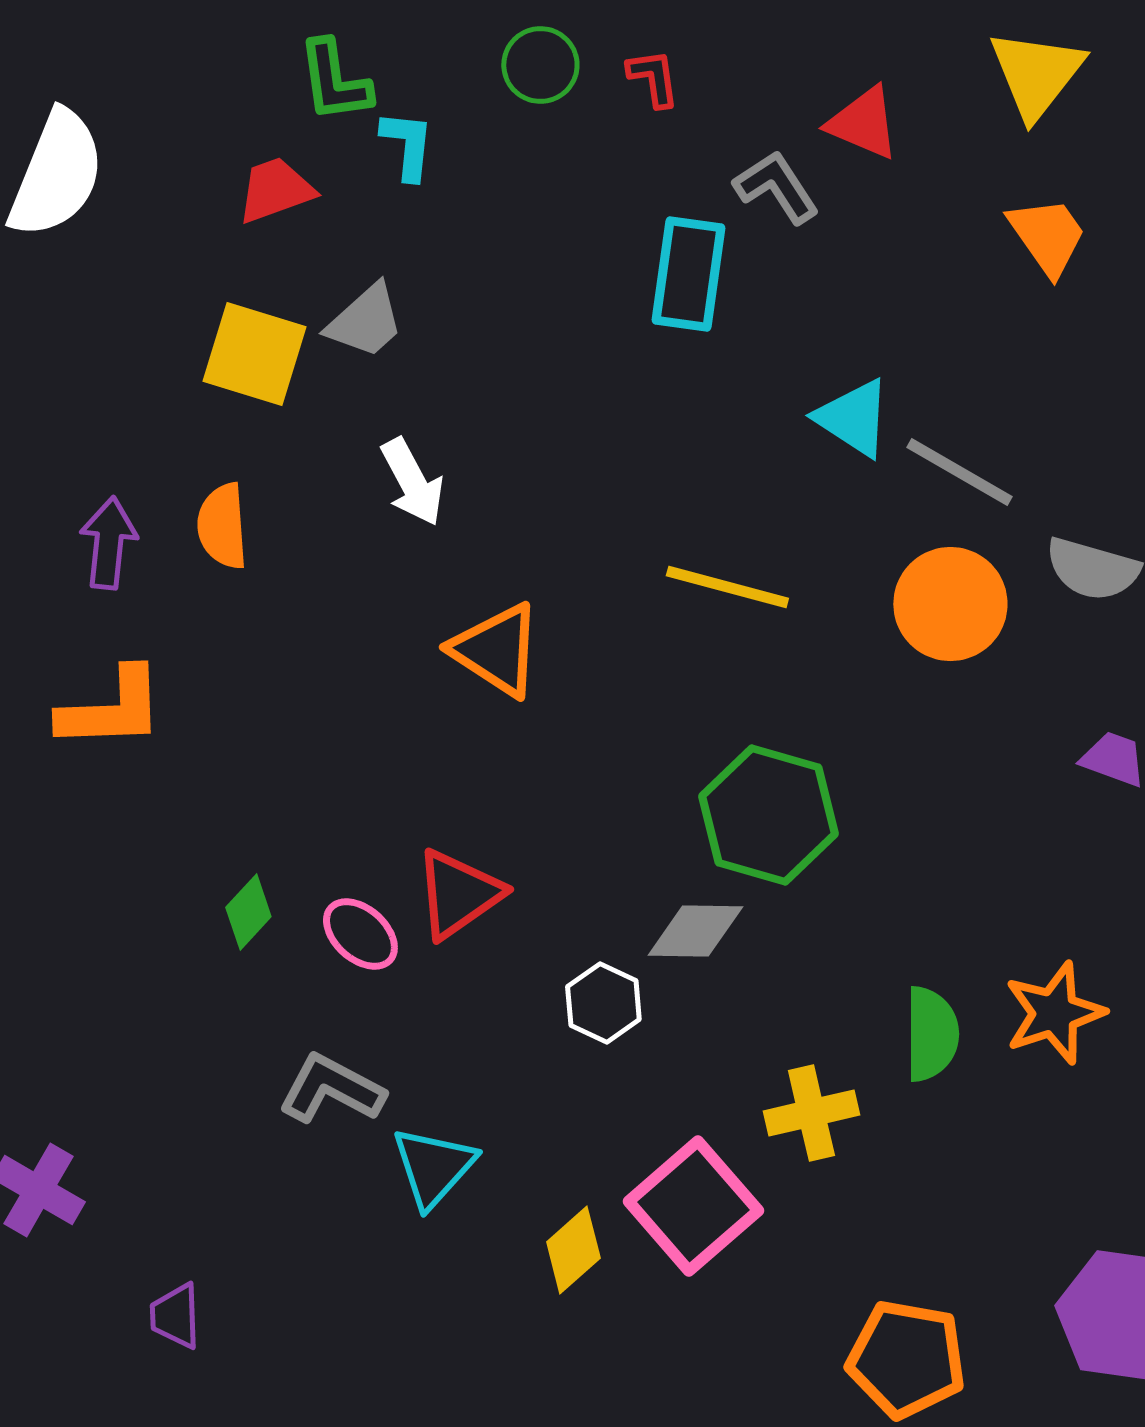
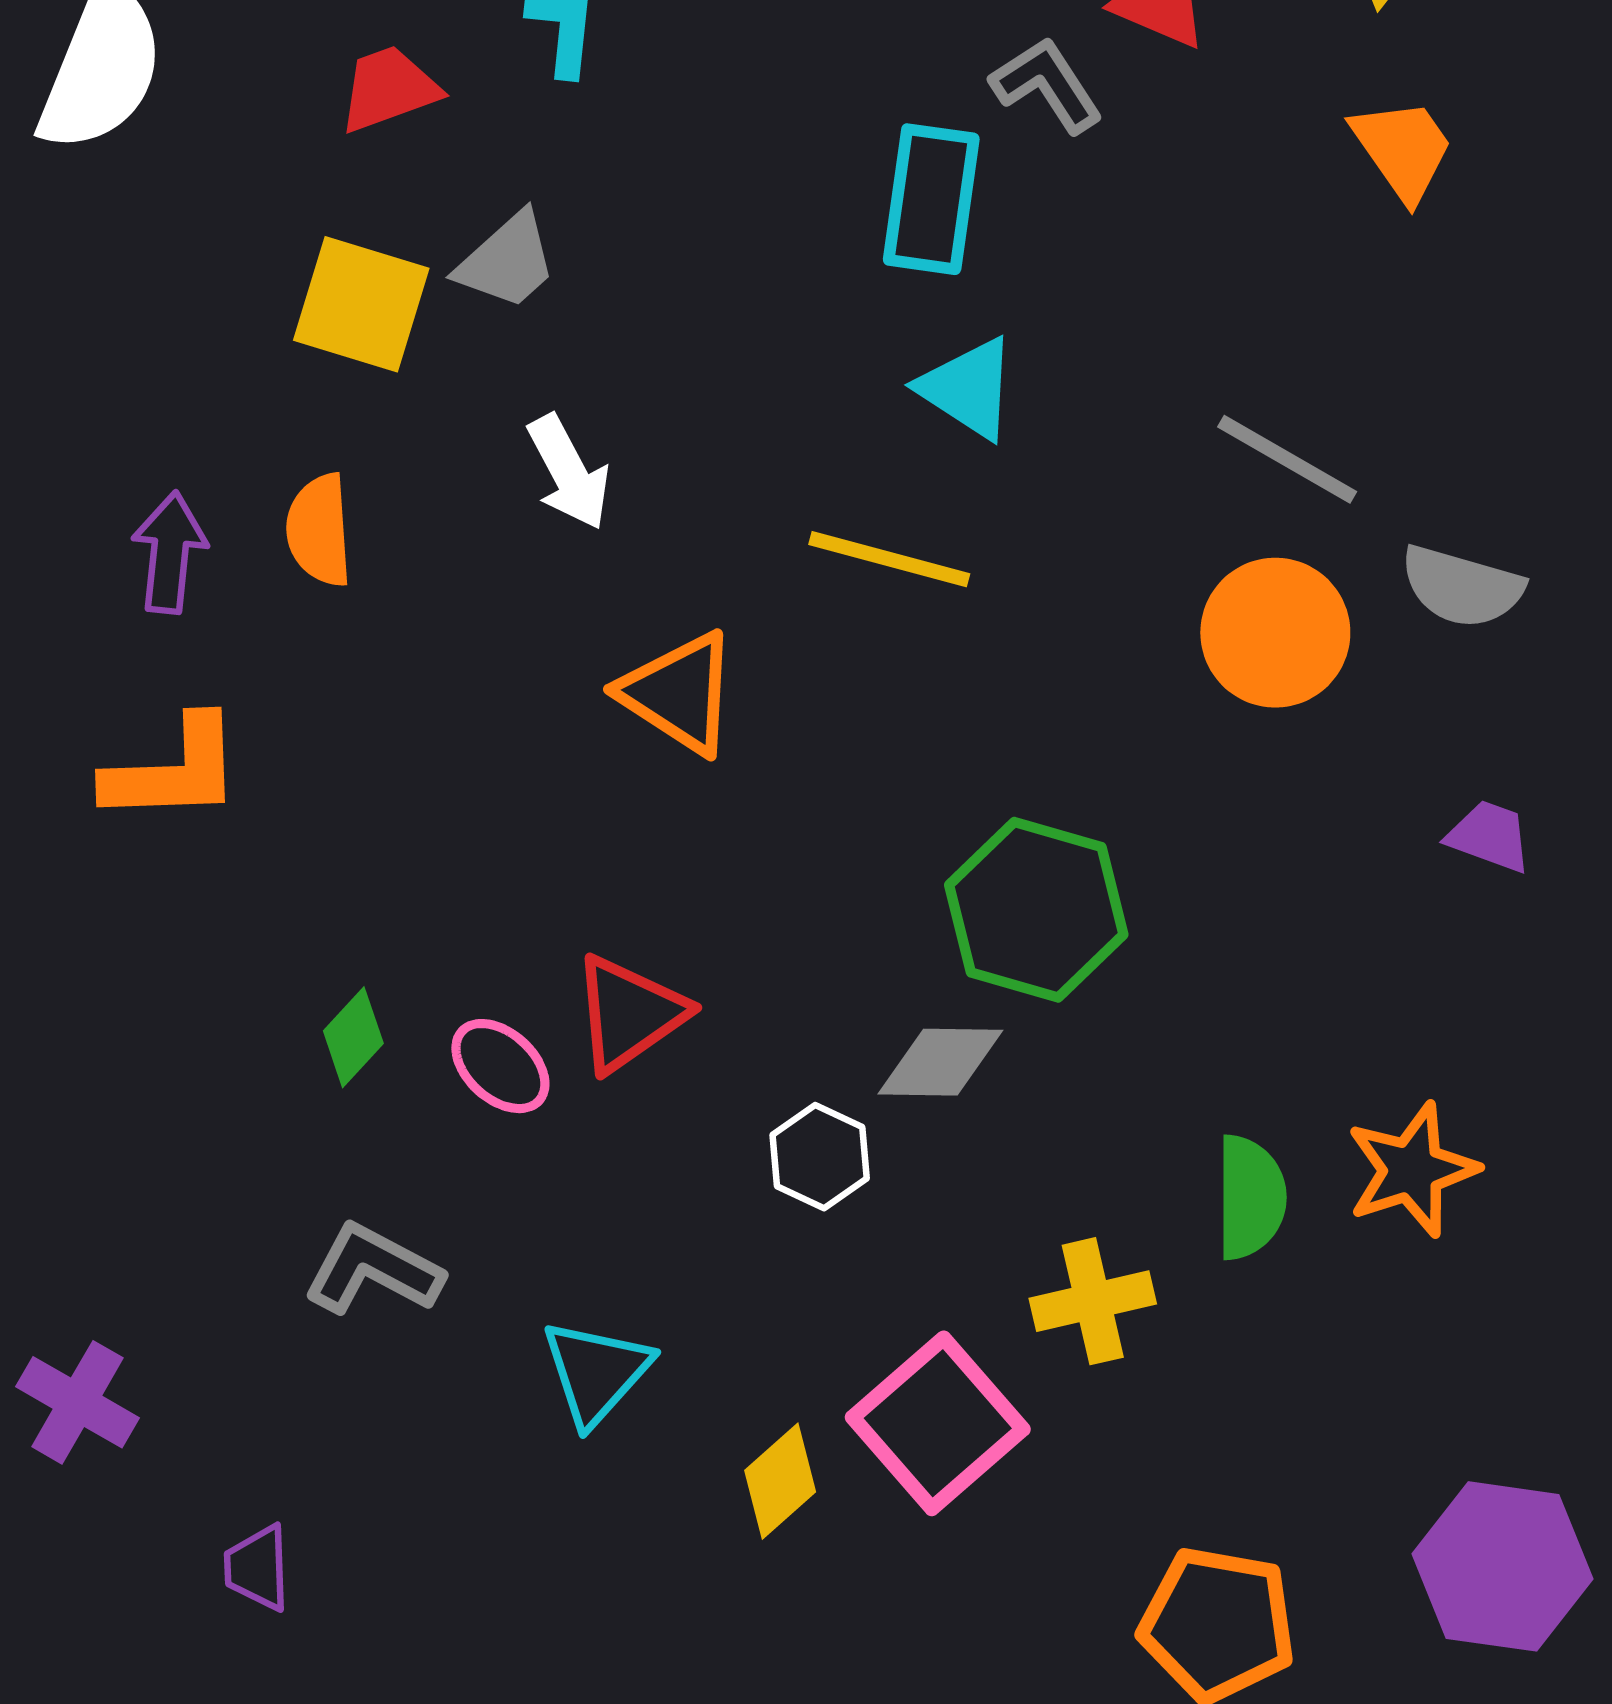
cyan triangle: (853, 418) -> (968, 388), moved
yellow line: (727, 587) -> (889, 559), moved
gray L-shape: (331, 1089) -> (373, 1270), moved

